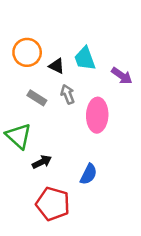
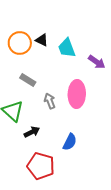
black triangle: (57, 66) -> (42, 40), moved
gray arrow: (68, 94) -> (50, 101), moved

